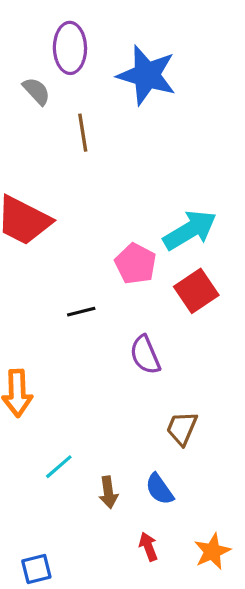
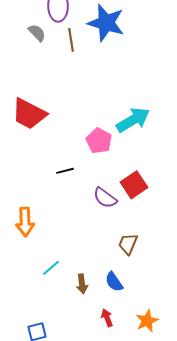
brown line: (83, 133) -> (71, 40), moved
red square: (196, 291) -> (134, 185), moved
purple semicircle: (145, 355) -> (105, 198), turned -30

